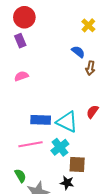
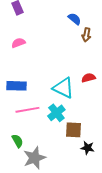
red semicircle: (92, 112) -> (88, 78), turned 40
blue rectangle: (41, 120) -> (16, 86), moved
black star: (67, 183) -> (87, 148), moved

